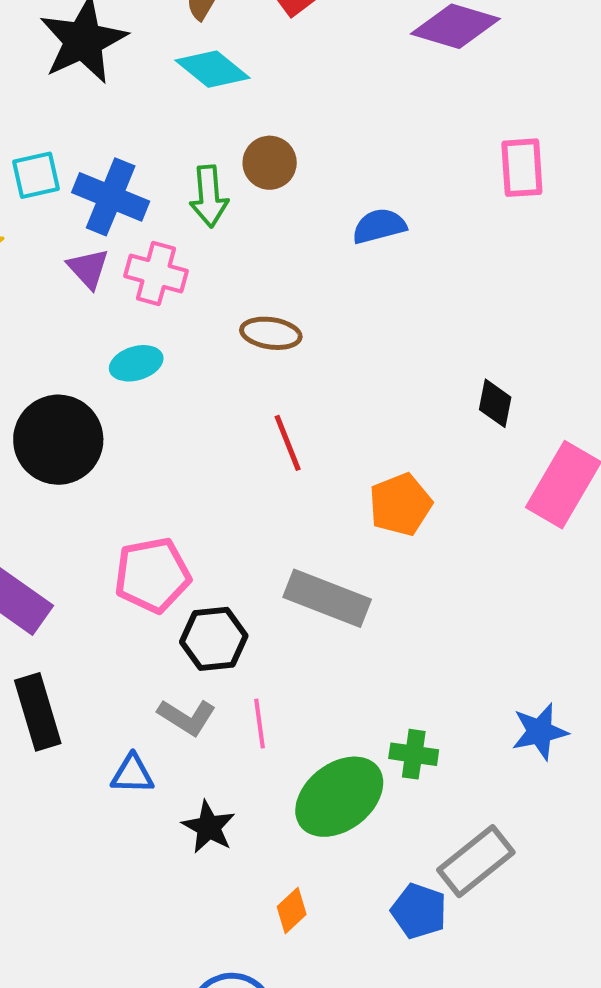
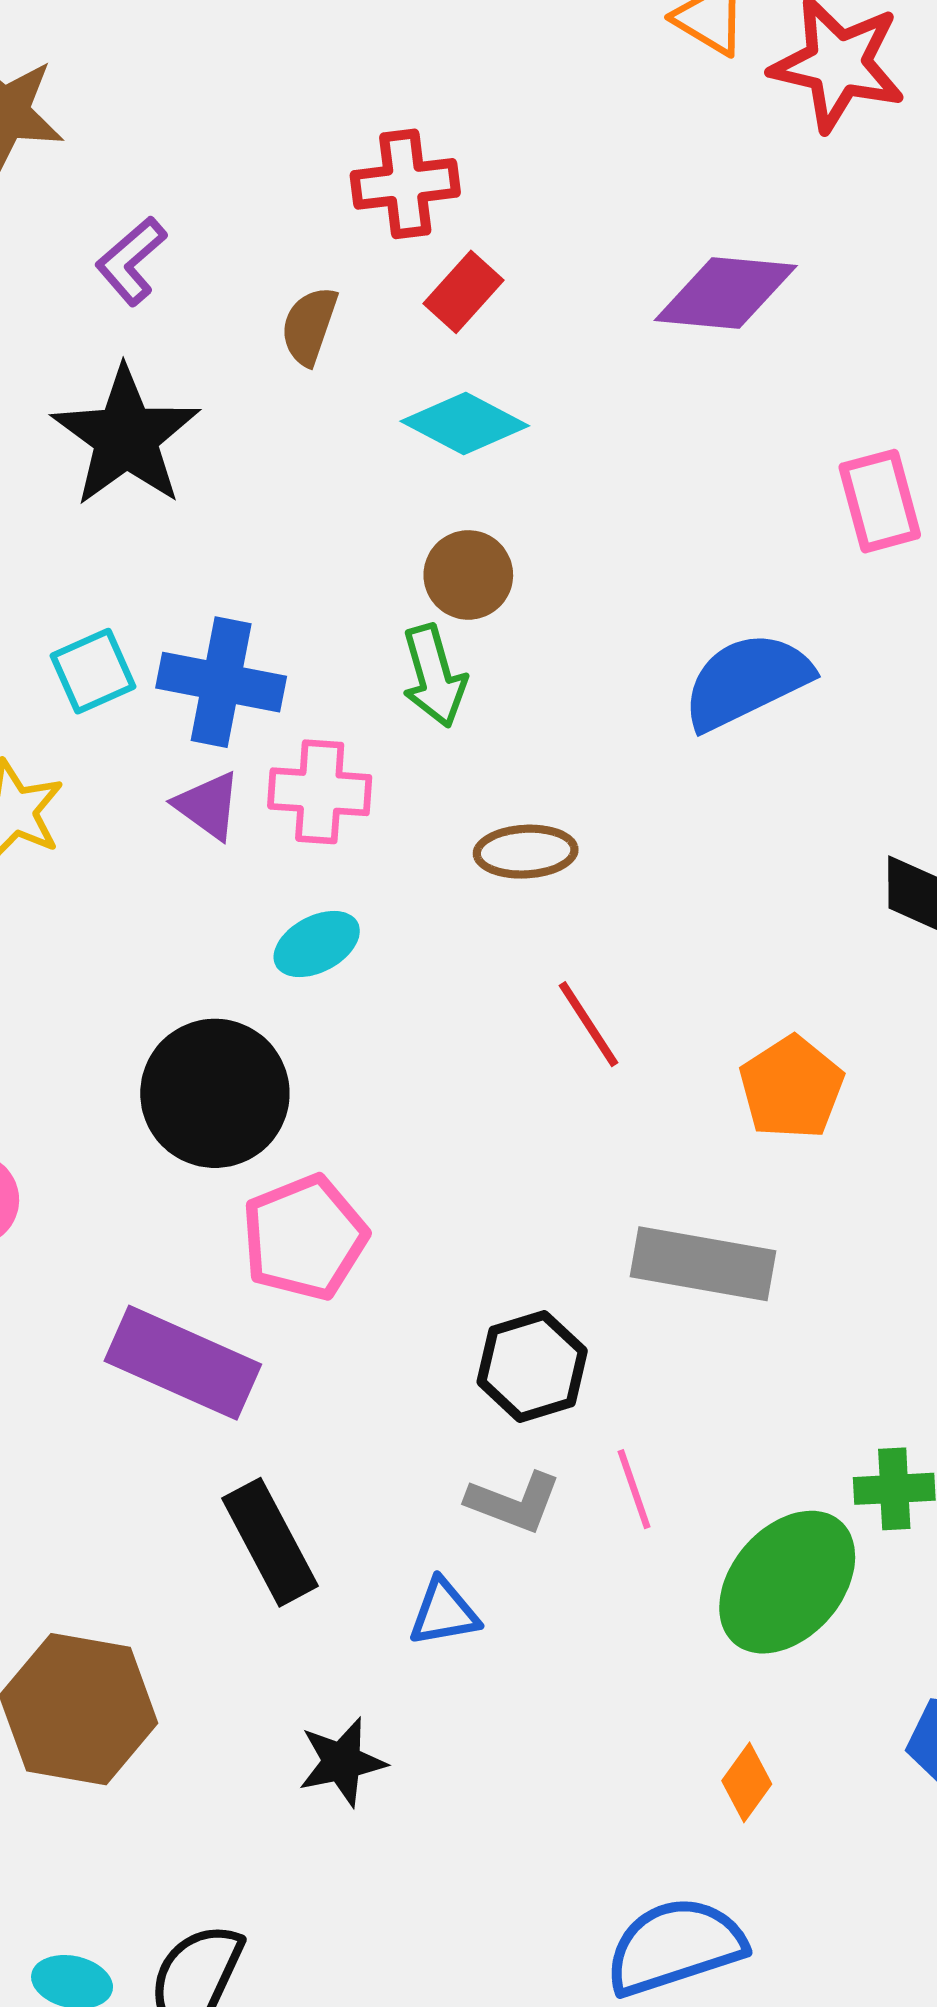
cyan diamond: (212, 69) -> (465, 424), moved
green arrow: (209, 196) -> (434, 676), moved
blue semicircle: (379, 226) -> (747, 681), moved, size x1.5
pink pentagon: (152, 575) -> (304, 1238), moved
black star: (209, 827) -> (342, 1762), moved, turned -30

